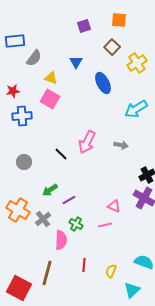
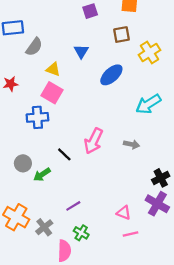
brown square: (112, 47) -> (121, 35), turned 35
blue ellipse: (103, 83) -> (111, 75), turned 75
blue cross: (22, 116) -> (37, 117), moved
green arrow: (50, 190) -> (42, 175), moved
pink line: (105, 225) -> (130, 234), moved

